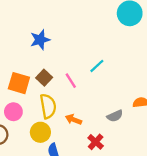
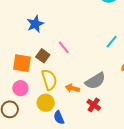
cyan line: (97, 66) -> (112, 42), moved
pink line: (71, 81) -> (64, 47), moved
gray semicircle: (115, 116) -> (95, 81), moved, size x1.5

